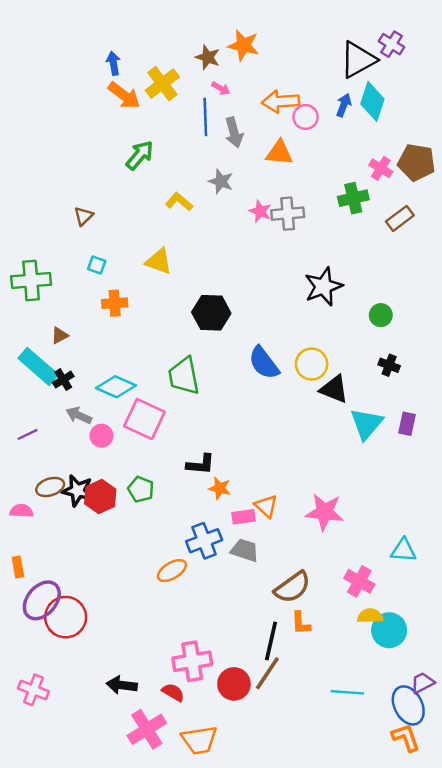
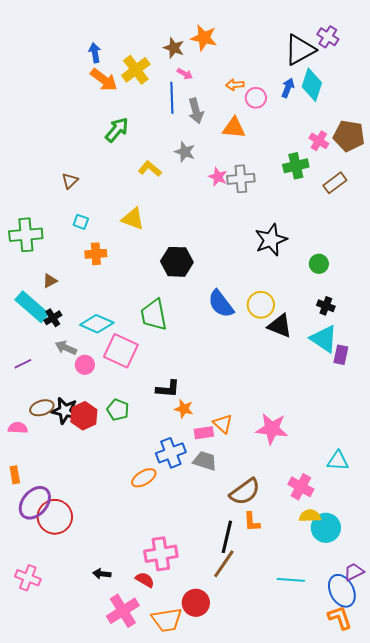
orange arrow: (281, 101) -> (235, 85), size x0.6
cyan triangle: (366, 424) -> (324, 339), moved, turned -36
red circle: (234, 684) -> (196, 603), moved
black arrow: (122, 685) -> (102, 574), size x0.7

